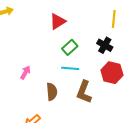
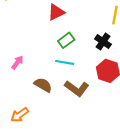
brown semicircle: (52, 92) -> (43, 85), turned -60
brown L-shape: (84, 92) -> (77, 88), turned -80

